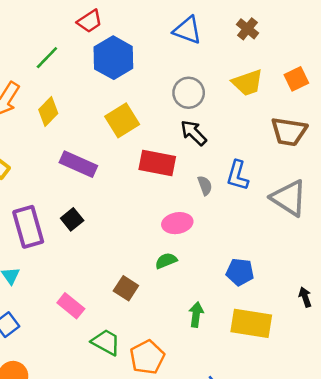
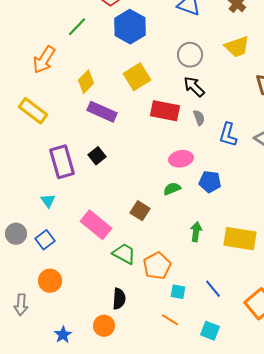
yellow diamond: (48, 112) -> (86, 82), moved
blue L-shape: (237, 175) -> (228, 135), moved
gray semicircle: (205, 185) -> (199, 118), moved
blue pentagon: (240, 272) -> (210, 182), moved
pink rectangle: (71, 306) -> (96, 225), size x1.4

